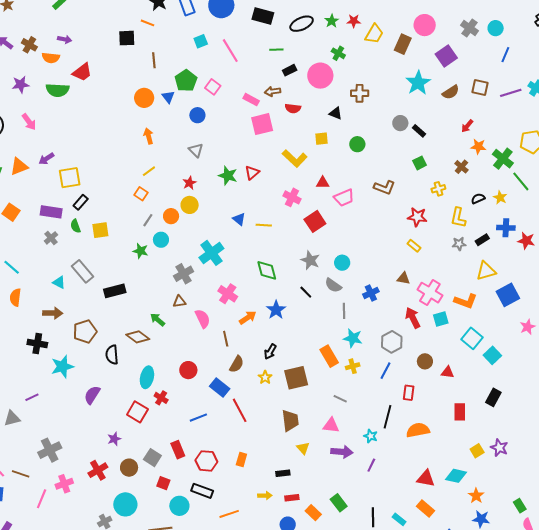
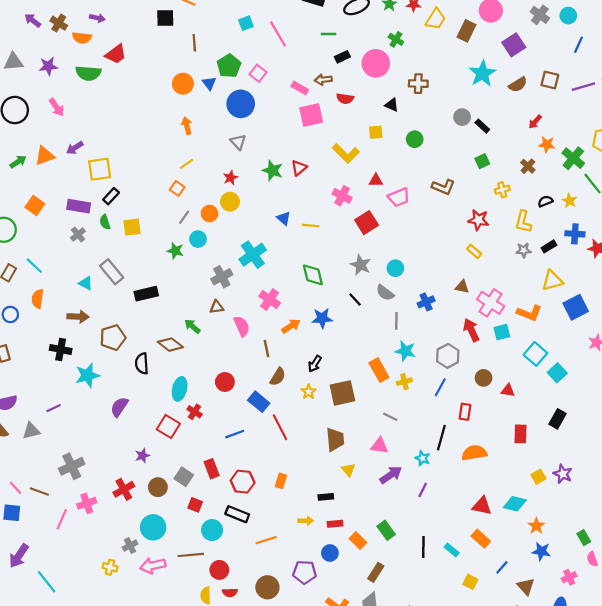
blue circle: (197, 115) -> (241, 104), size x1.6
blue star: (276, 310) -> (322, 318), turned 30
purple arrow: (342, 452) -> (391, 475), turned -40

